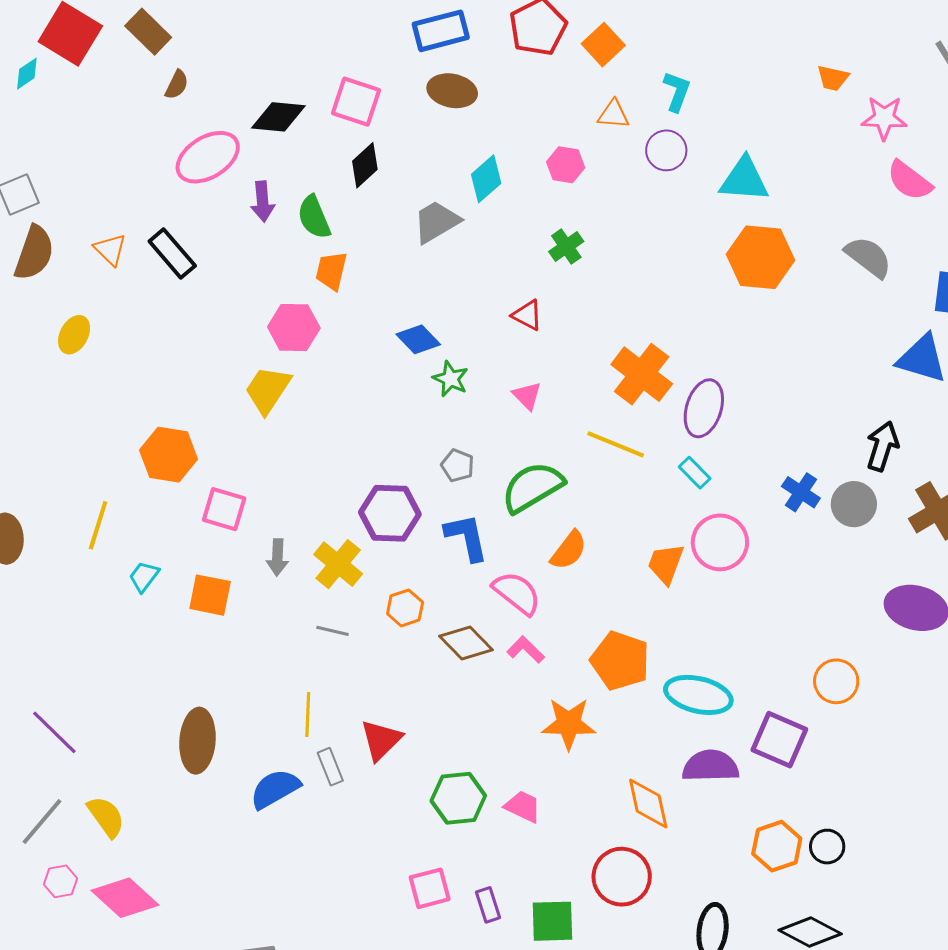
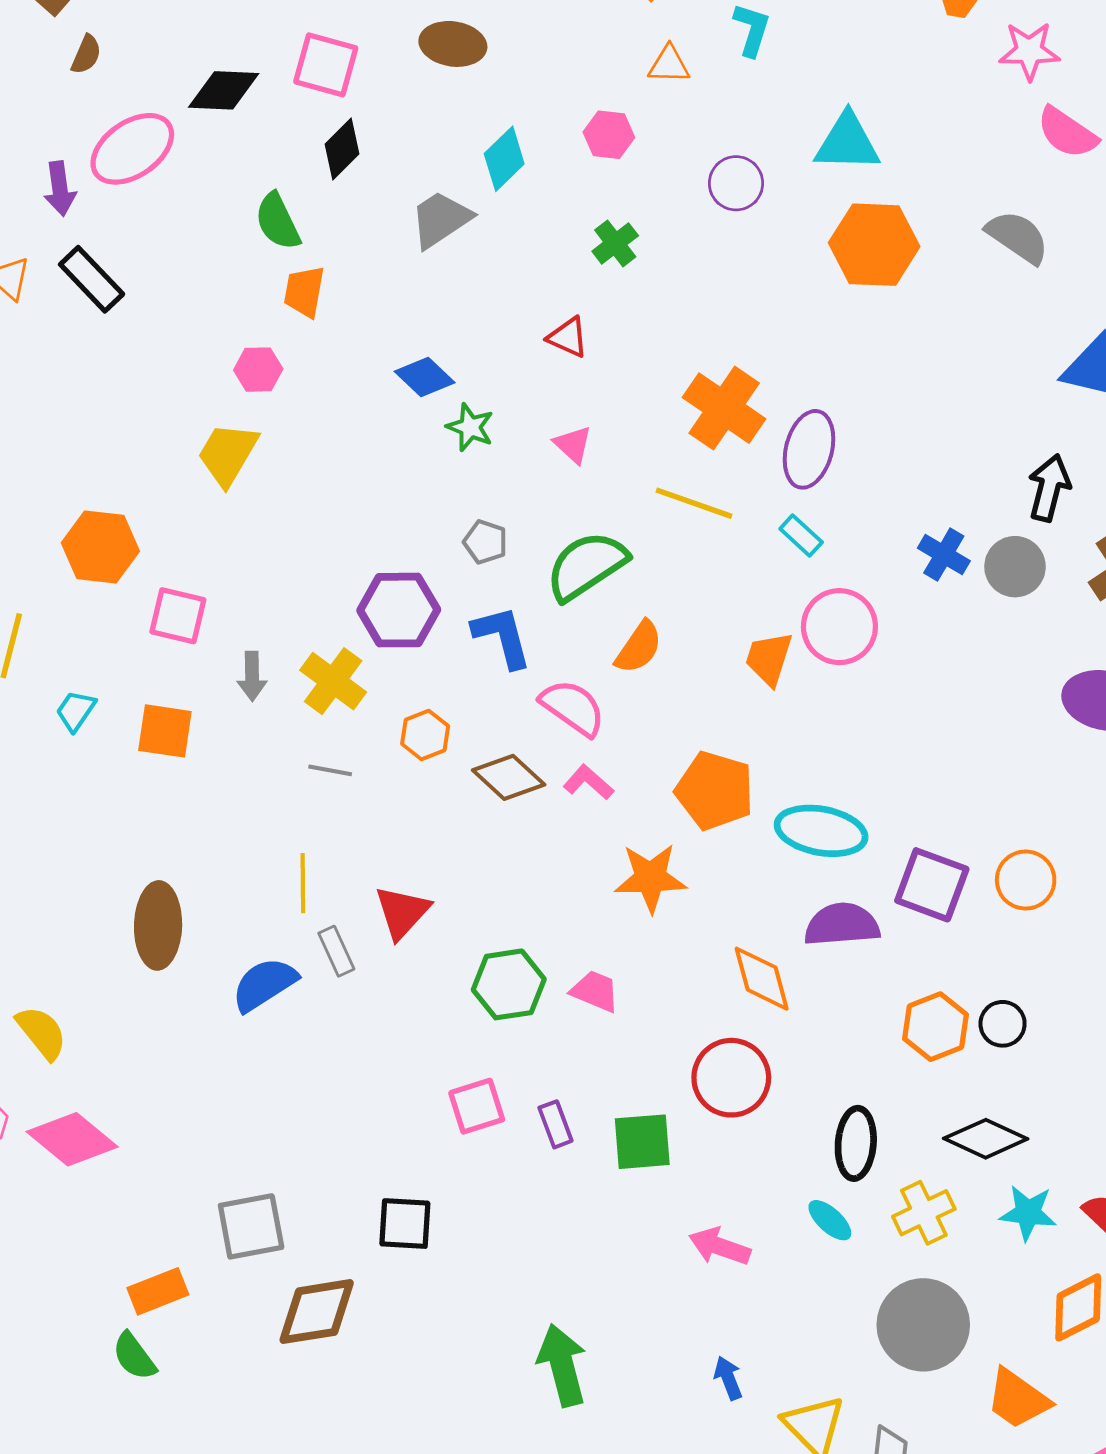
purple circle: (666, 150) -> (736, 183), moved
purple arrow: (263, 202) -> (60, 189), moved
pink hexagon: (294, 328) -> (258, 370), size x0.7
orange circle: (836, 681) -> (1026, 880), moved

